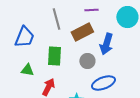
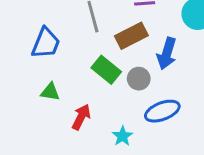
green rectangle: (54, 56) -> (106, 70), moved, turned -54

